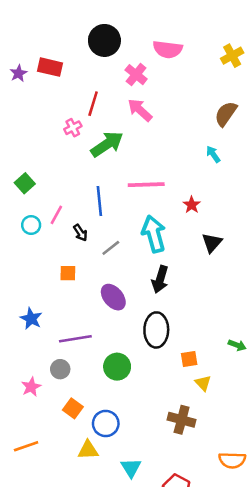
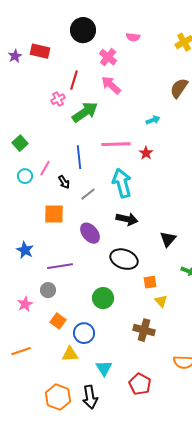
pink semicircle: (168, 49) -> (133, 37), size x0.6
cyan arrow: (213, 154) -> (153, 120), moved, turned 104
red star: (192, 205) -> (146, 153), moved
black triangle: (212, 243) -> (168, 239), moved
orange square: (68, 273) -> (54, 214), size x1.5
black arrow: (160, 279) -> (127, 219), turned -95
black ellipse: (156, 330) -> (124, 259), turned -72
green circle: (117, 367) -> (103, 298), moved

